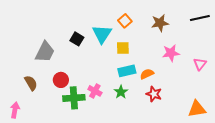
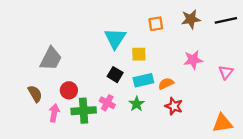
orange square: (125, 21) -> (156, 24), moved, turned 32
brown star: (160, 23) -> (191, 19), moved
black square: (77, 39) -> (115, 75), moved
pink arrow: (15, 110) -> (54, 113), moved

